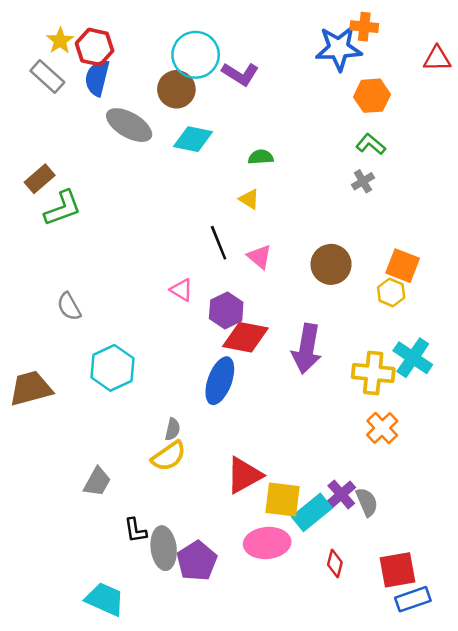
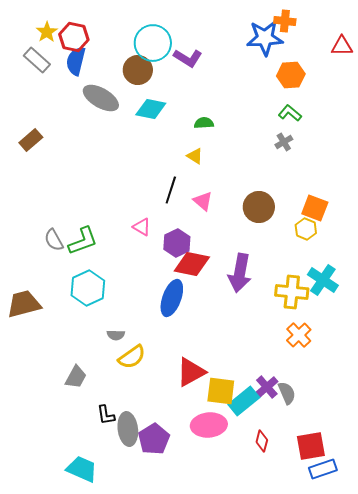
green L-shape: (63, 208) -> (83, 241), moved
black line: (219, 243) -> (171, 190), turned 40
gray semicircle: (173, 429) -> (116, 335), moved, turned 78

